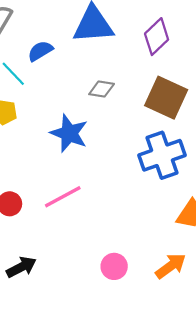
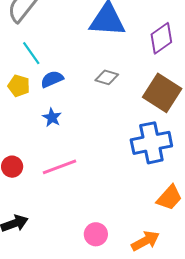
blue semicircle: (40, 51) -> (52, 79), moved
blue star: (69, 133) -> (52, 117), moved, size x0.6

